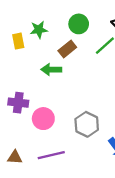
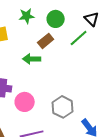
green star: (39, 30) -> (27, 16), moved

